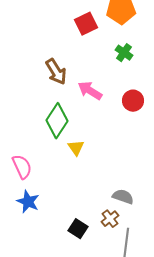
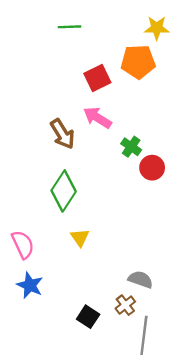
green cross: (124, 53) -> (131, 147), moved
pink arrow: (90, 91) -> (97, 118), moved
yellow triangle: (76, 148) -> (80, 238), moved

